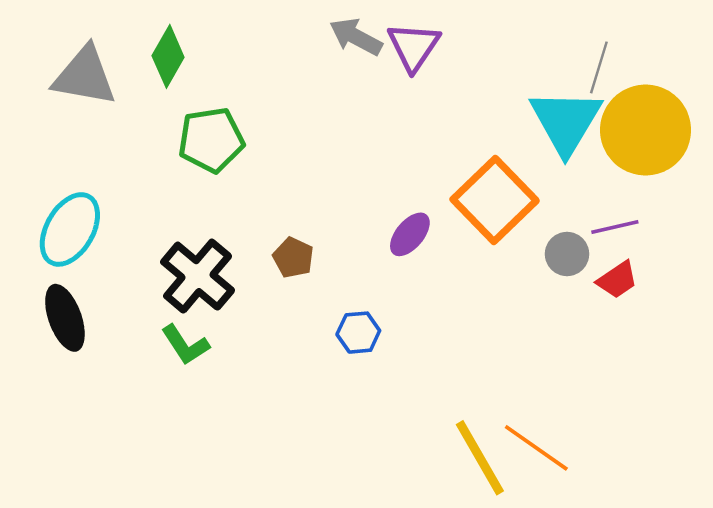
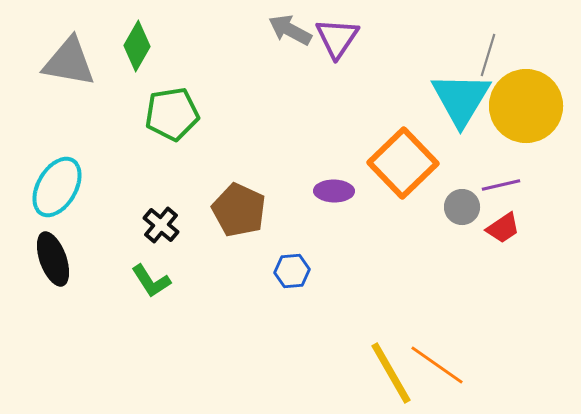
purple ellipse: (410, 234) -> (334, 191), turned 51
brown pentagon: (293, 258) -> (239, 210), size x1.6
black cross: (198, 276) -> (161, 225), size x0.6

